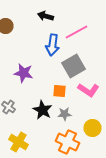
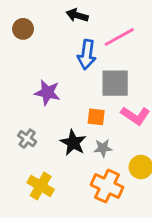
gray square: (74, 66) -> (115, 83), turned 30

